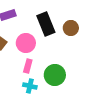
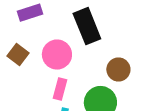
brown circle: (71, 28) -> (118, 70), moved

